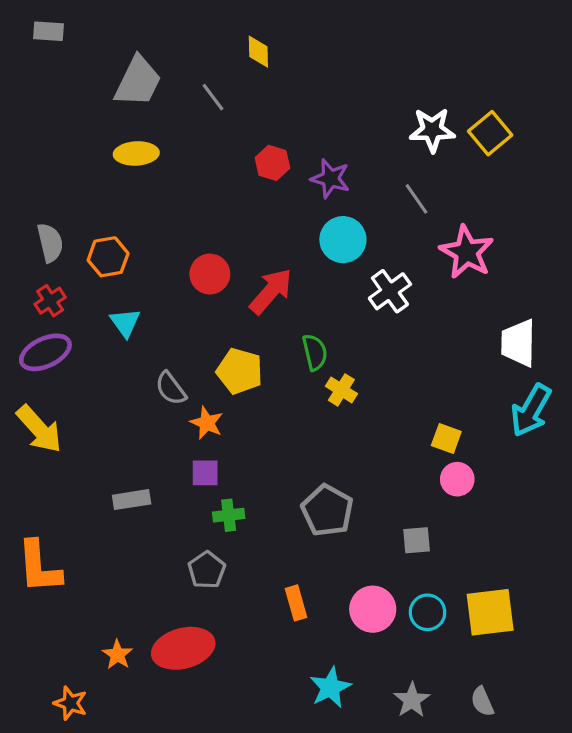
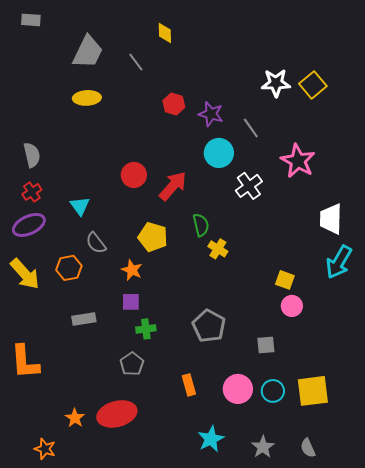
gray line: (417, 199) -> (251, 128), moved
orange hexagon: (108, 257) -> (69, 268), moved
gray semicircle: (171, 388) -> (96, 243), moved

